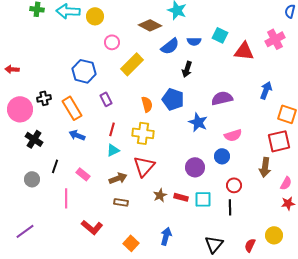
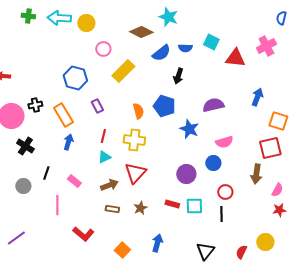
blue arrow: (77, 135) -> (68, 142), turned 84
brown star: (160, 195) -> (140, 208), moved

